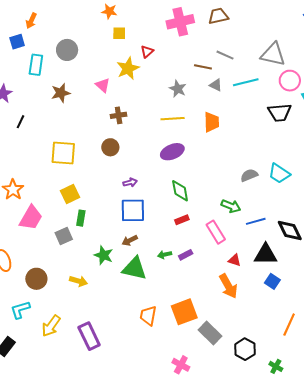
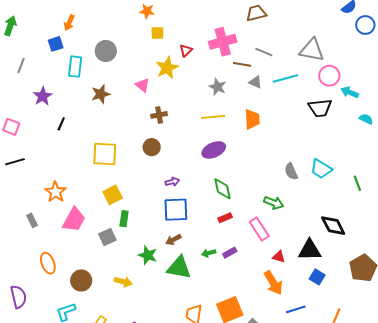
pink cross: (180, 22) -> (223, 42), moved
gray semicircle: (249, 175) -> (291, 171), turned -90
blue line: (256, 221) -> (296, 309), moved

